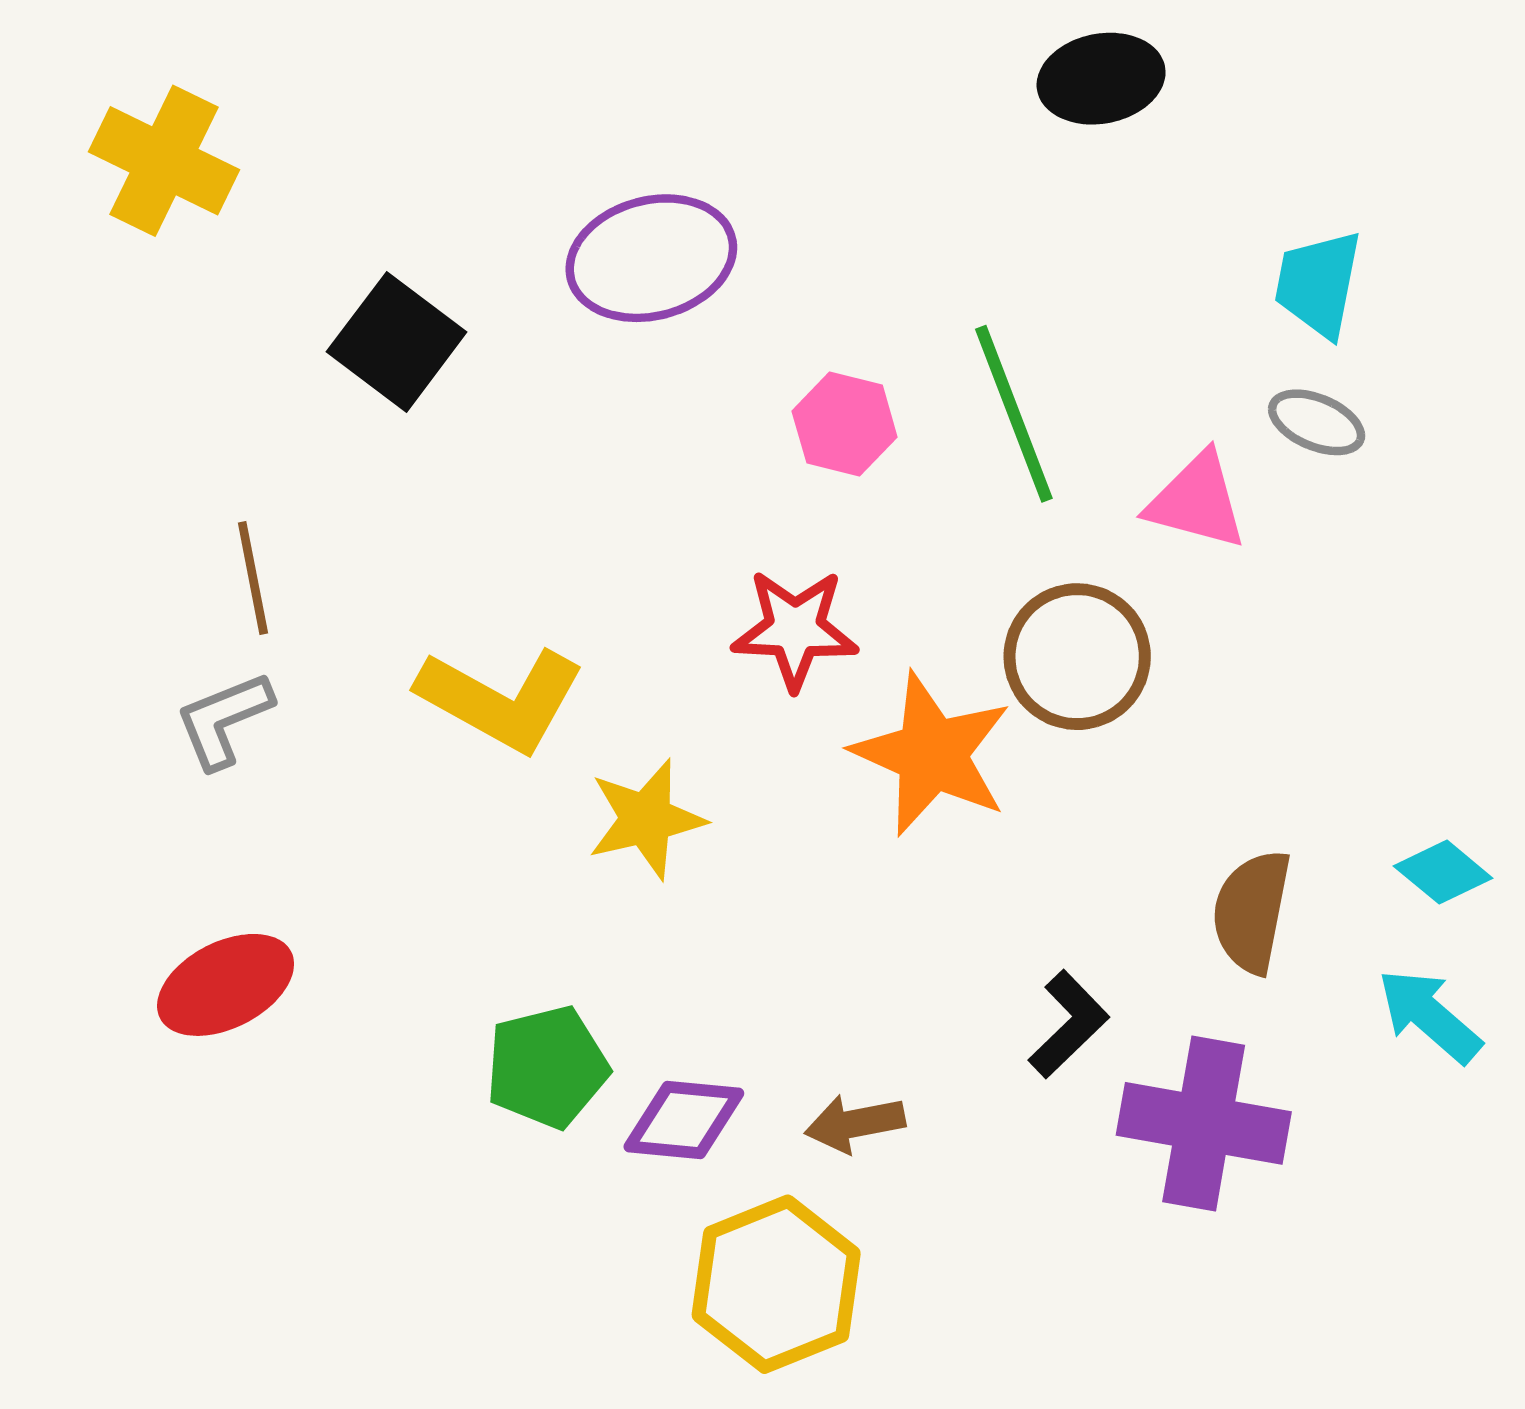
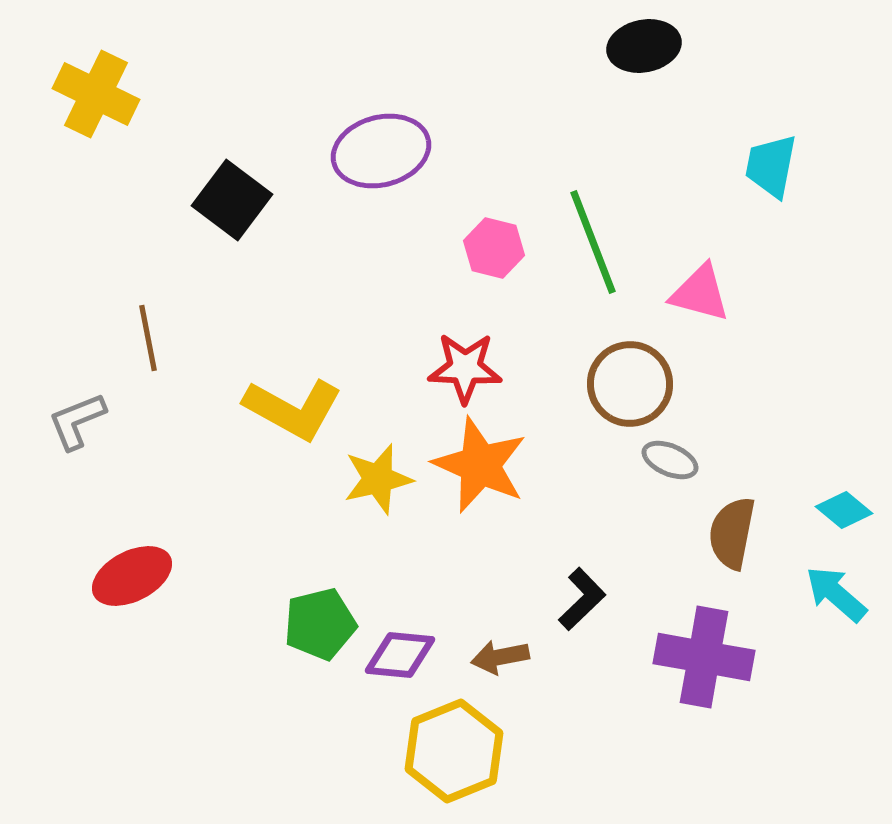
gray ellipse: (1317, 422) -> (670, 460), moved
gray L-shape: (224, 720) -> (77, 421), moved
orange star: (932, 754) -> (480, 465), moved
black L-shape: (1069, 1024) -> (582, 599), moved

